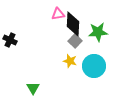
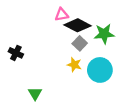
black diamond: (73, 24) -> (78, 25), turned -65
black cross: (10, 40) -> (16, 53), moved

